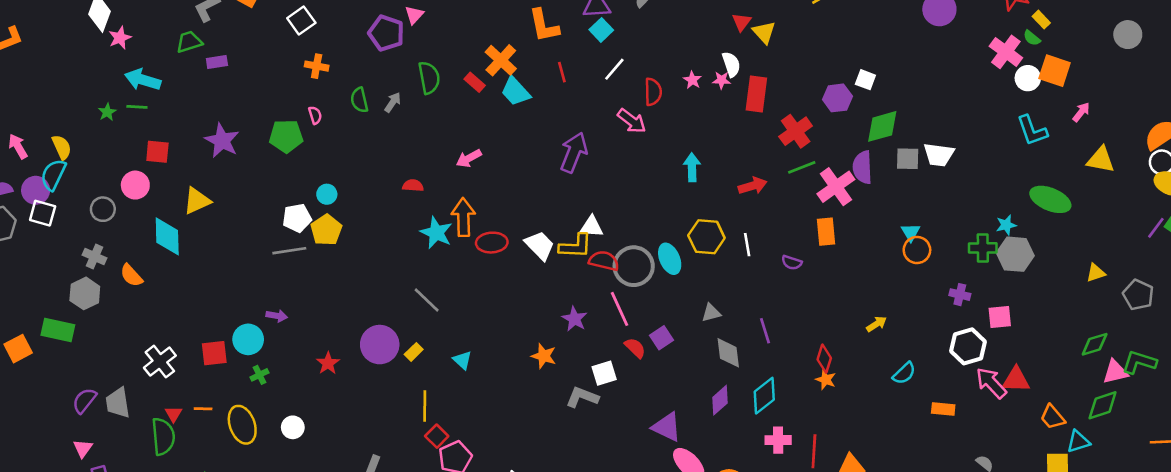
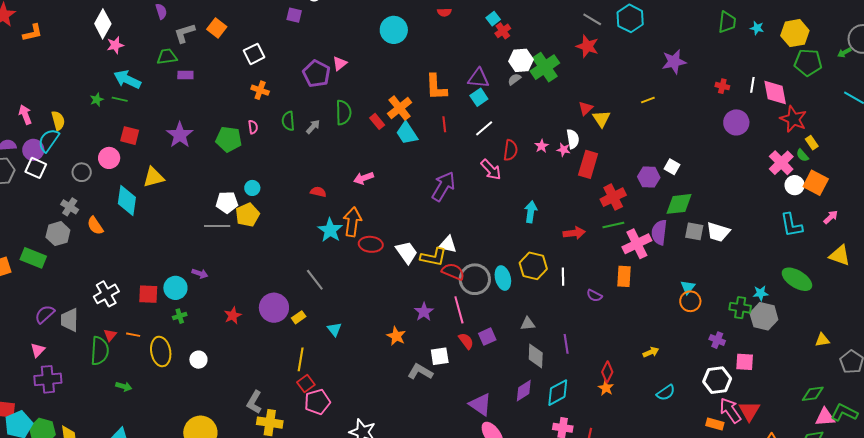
red triangle: (1016, 380) -> (749, 411), turned 50
orange rectangle: (943, 409) -> (715, 424), moved

